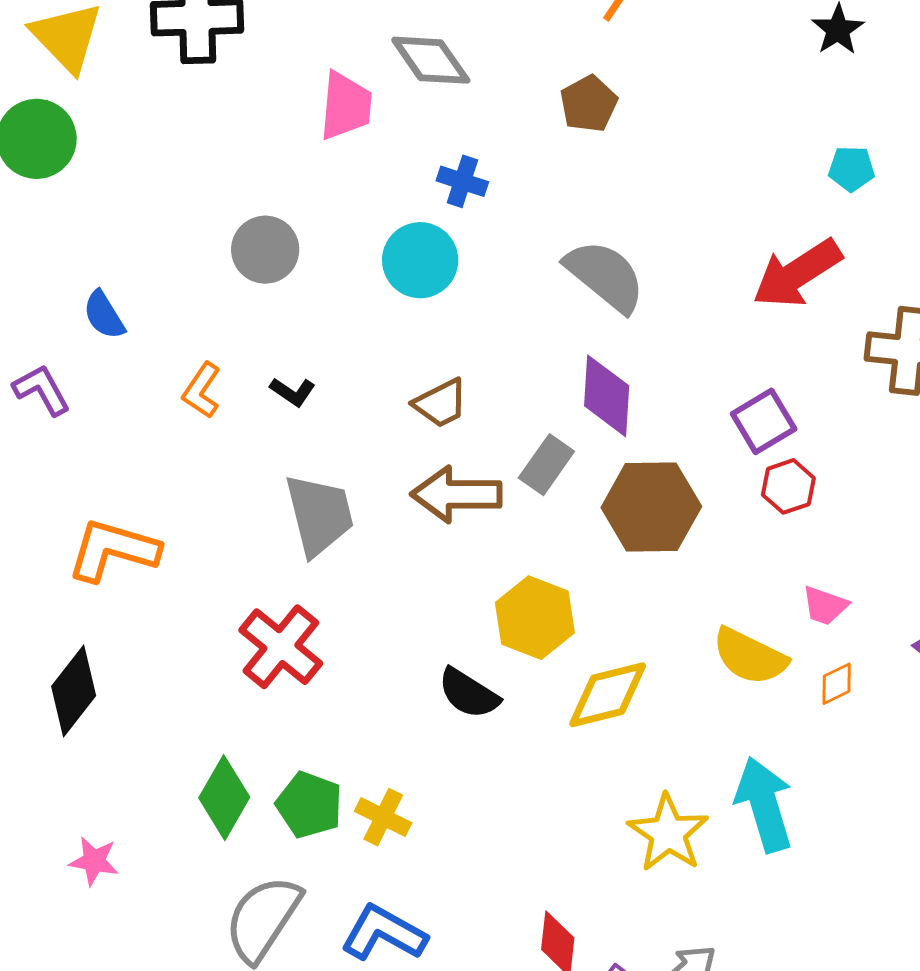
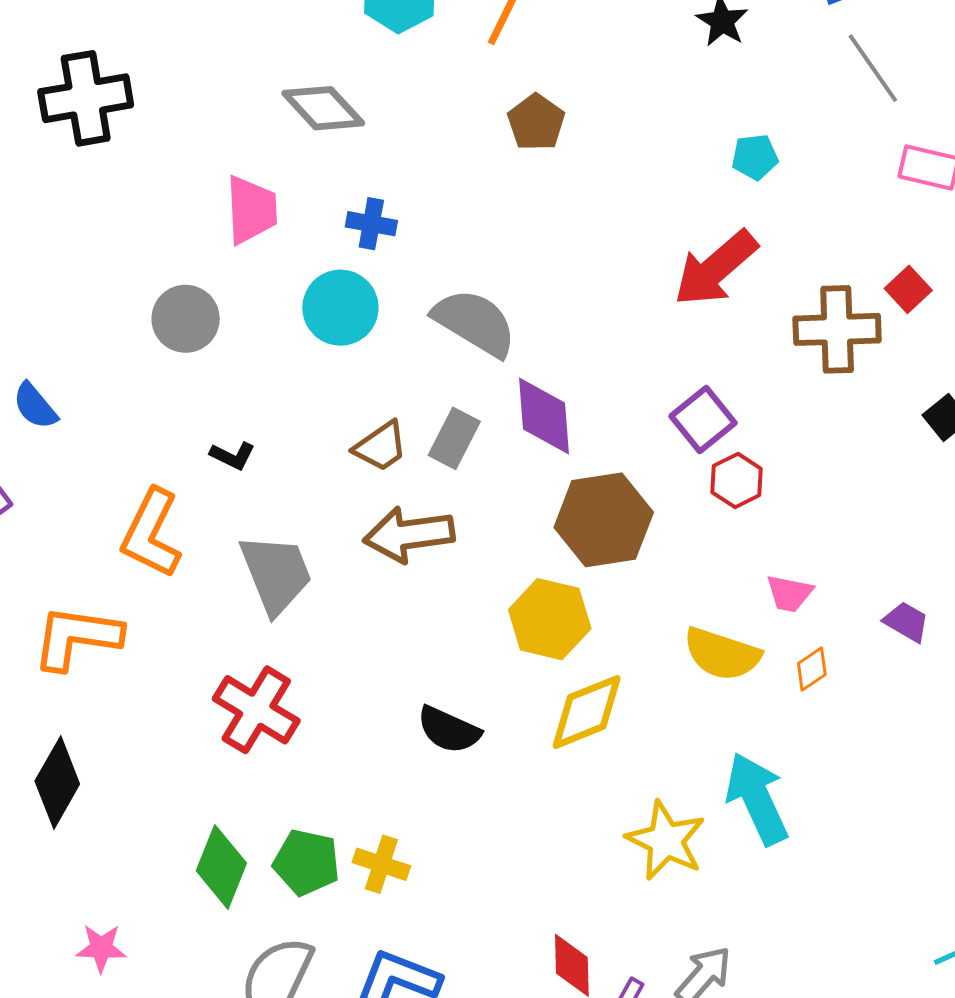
brown pentagon: (589, 104) -> (536, 122), moved
pink trapezoid: (346, 106) -> (251, 210), moved
gray semicircle: (605, 276) -> (475, 323), moved
orange L-shape: (202, 390) -> (151, 533), moved, size x1.6
gray rectangle: (546, 465) -> (454, 438), moved
yellow hexagon: (535, 618) -> (550, 619), moved

